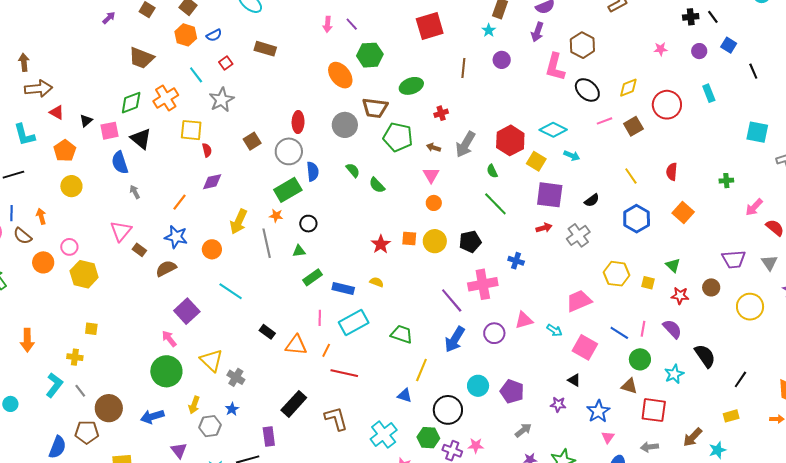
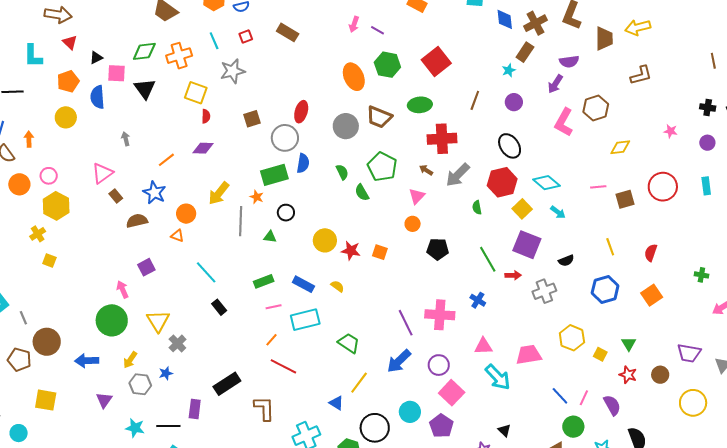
purple line: (352, 24) -> (378, 30), turned -32
red square: (430, 26) -> (436, 62), moved, turned -36
yellow diamond: (628, 88) -> (620, 147), moved
black ellipse: (587, 90) -> (510, 146), moved
red cross: (441, 113) -> (442, 139), size x2.0
green pentagon: (398, 137) -> (382, 167), moved
blue semicircle: (120, 163) -> (97, 97), moved
green line: (495, 204) -> (488, 259), moved
yellow circle: (435, 241) -> (325, 240), moved
black pentagon: (470, 242) -> (438, 249), moved
red star: (381, 244) -> (351, 251), turned 30
green rectangle: (312, 277) -> (264, 281), moved
cyan line: (231, 291) -> (206, 272), moved
purple square: (187, 311) -> (146, 267), size x0.7
pink line: (320, 318) -> (274, 307), turned 63
pink triangle: (524, 320) -> (483, 346), moved
cyan arrow: (554, 330) -> (498, 377), size x1.8
orange triangle: (296, 345) -> (177, 236), moved, size x0.6
pink square: (585, 347) -> (452, 393), moved
yellow cross: (75, 357) -> (38, 234), moved, turned 35

